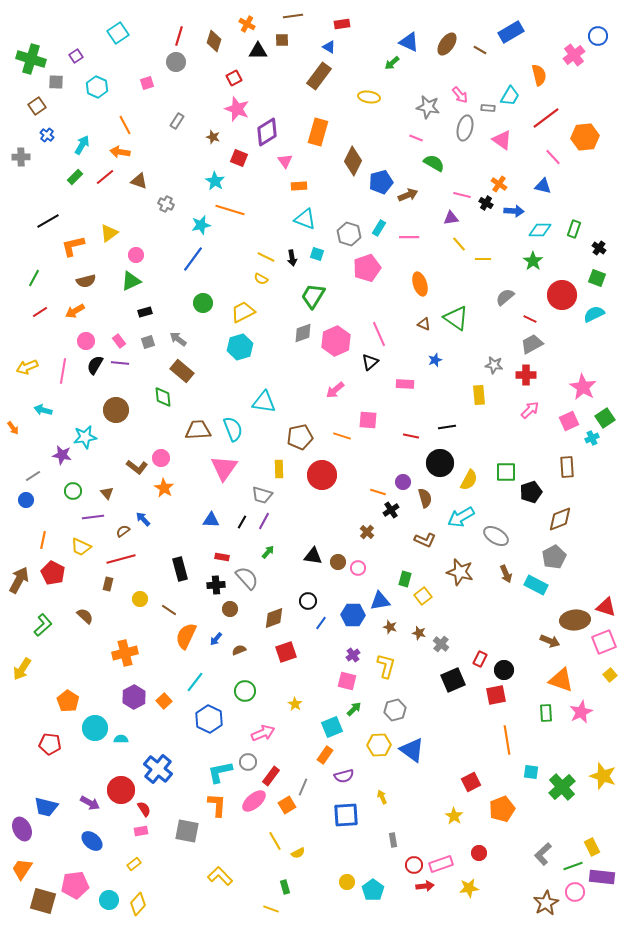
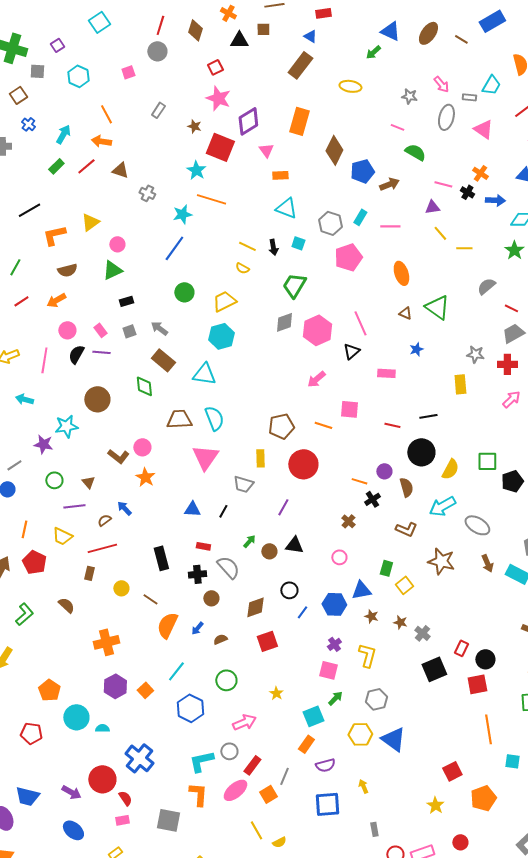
gray star: (428, 107) -> (409, 96), size x0.7
red square: (239, 158) -> (220, 147), size x1.6
cyan triangle: (264, 402) -> (204, 374), moved
purple line: (264, 521) -> (283, 507), moved
brown circle: (338, 562) -> (269, 551), moved

